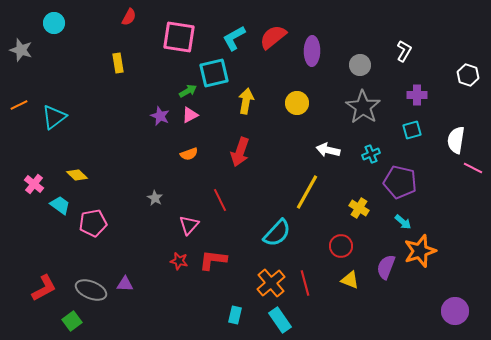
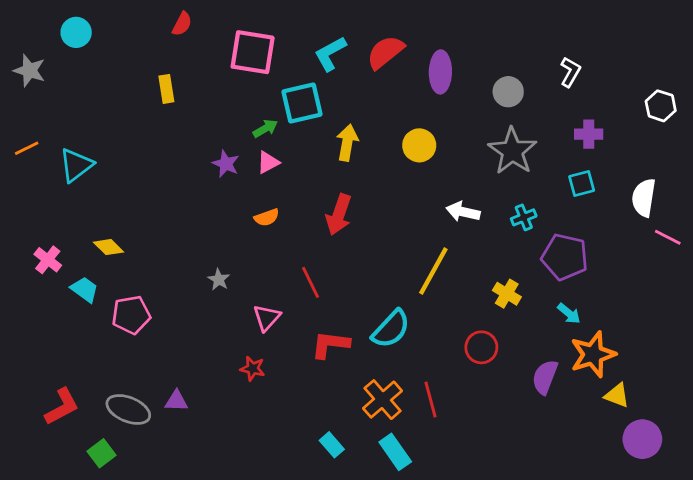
red L-shape: (213, 260) -> (330, 345), moved
yellow triangle: (350, 280) -> (617, 395), moved
cyan rectangle: (235, 315) -> (332, 445), turned -54

